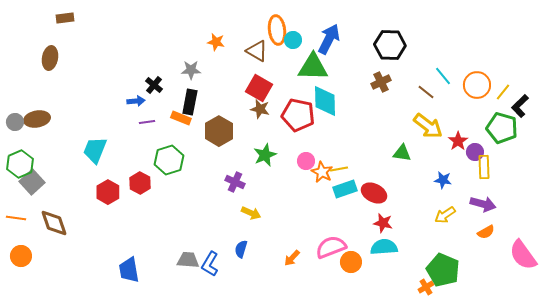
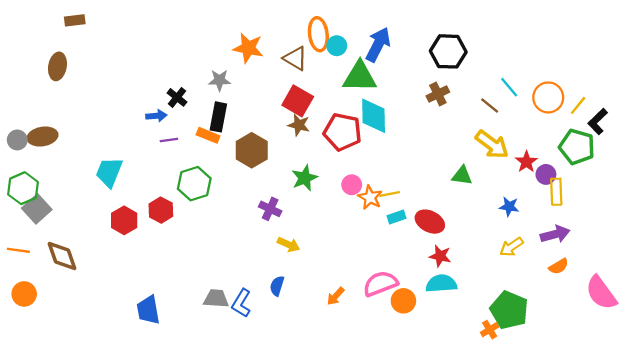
orange star: (216, 42) -> (248, 48), size x1.5
cyan rectangle: (345, 189) -> (397, 217), size x0.7
purple arrow: (483, 204) -> (555, 234), turned -30

